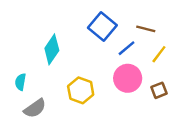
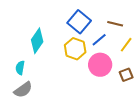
cyan semicircle: (20, 82) -> (20, 68), moved
yellow hexagon: (81, 90) -> (75, 49), moved

